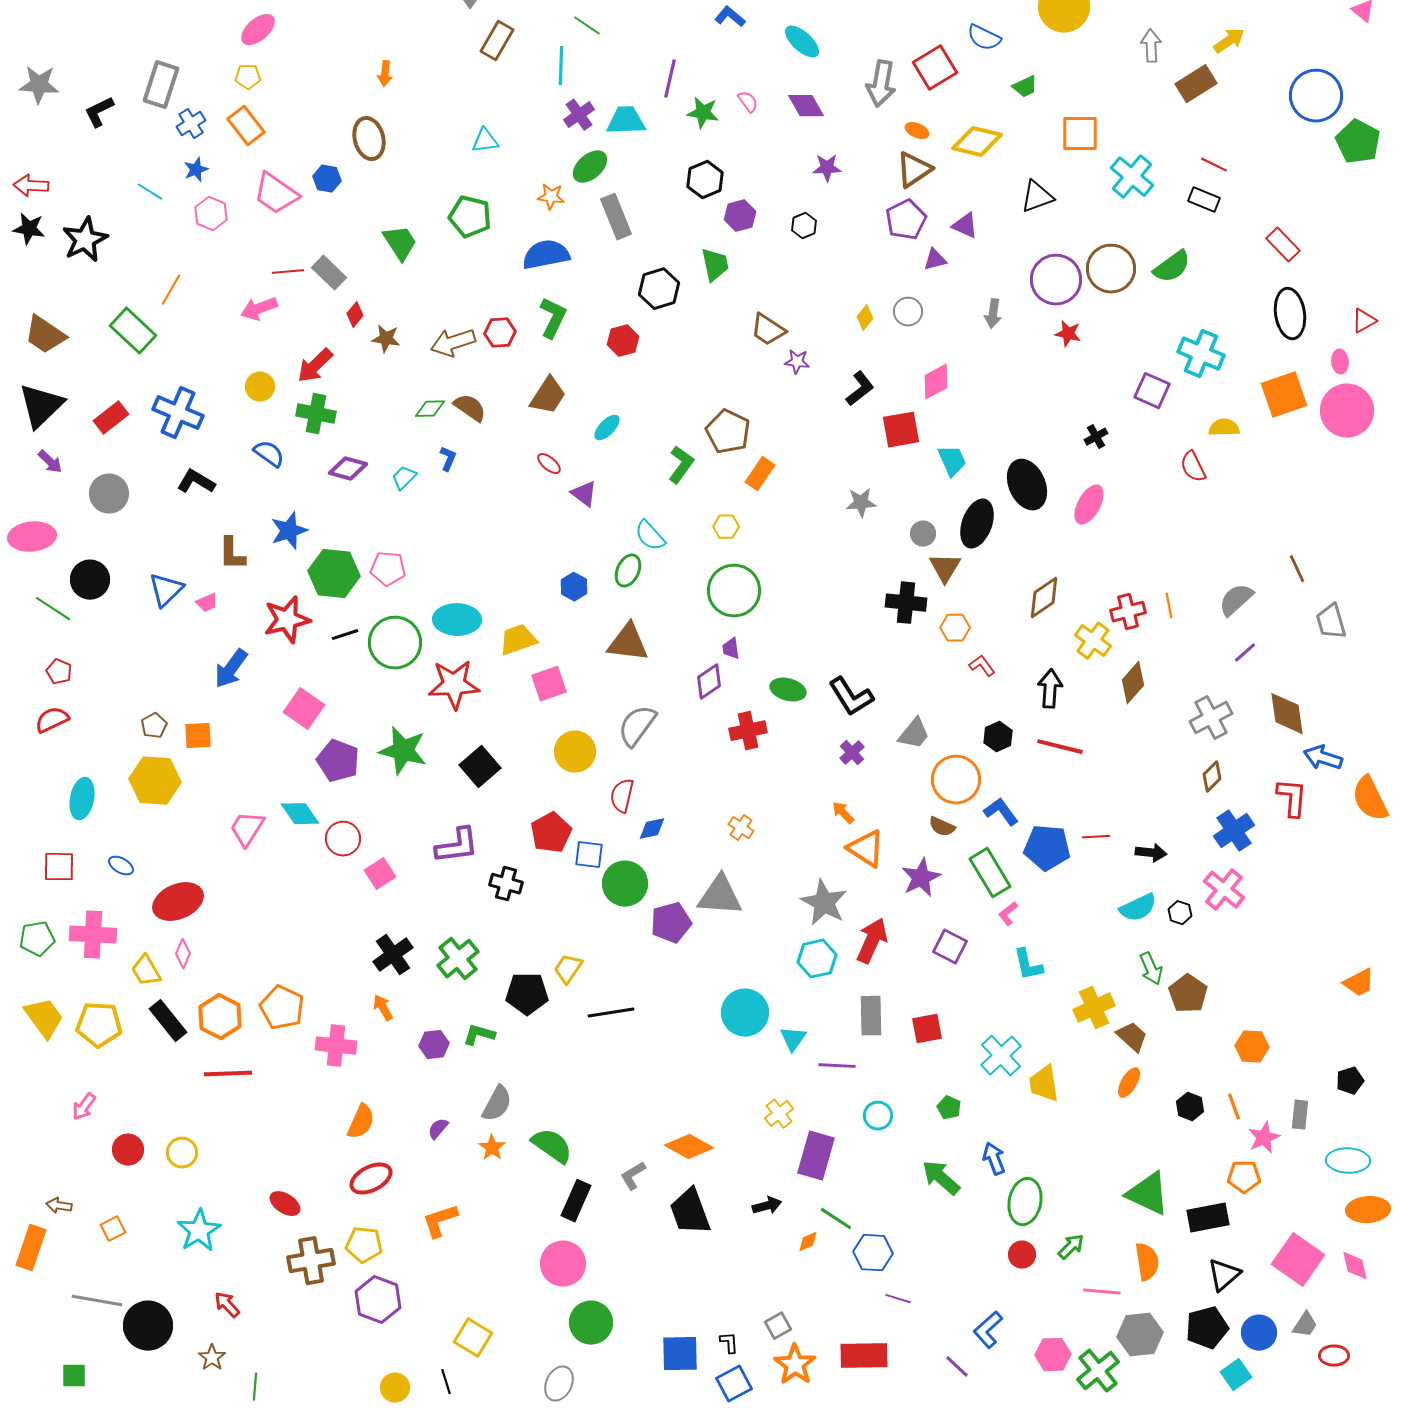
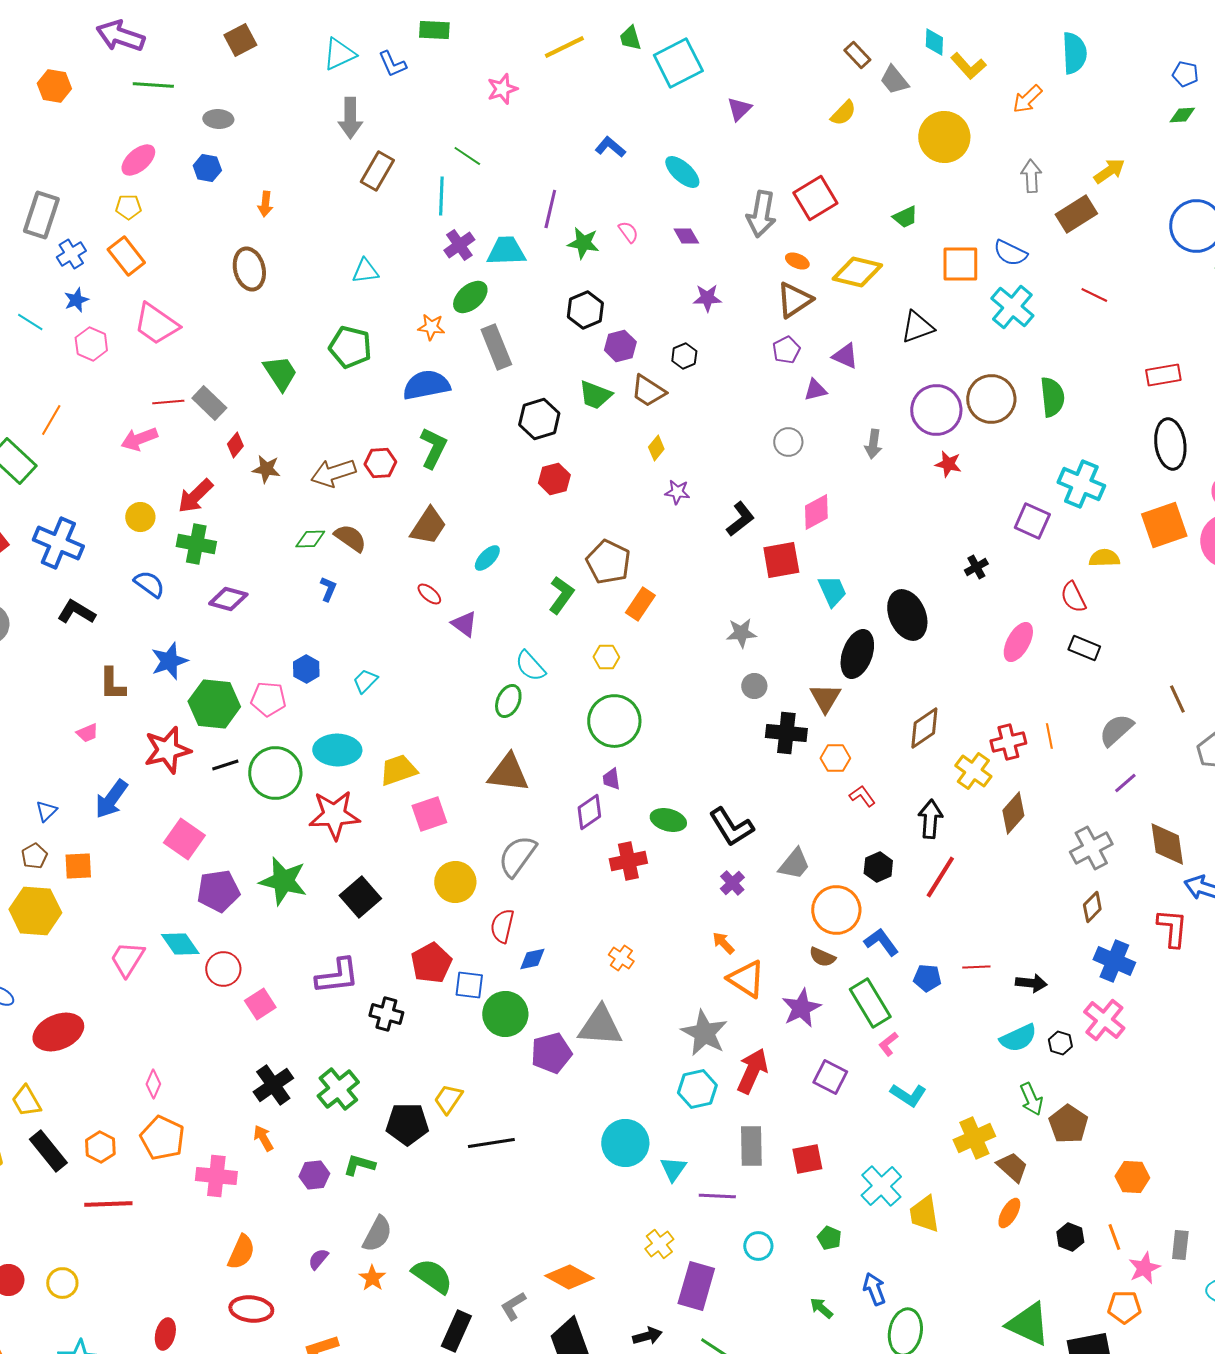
blue semicircle: (984, 38) -> (1010, 253), moved
purple diamond: (806, 106) -> (686, 236), size x0.7
blue hexagon: (327, 179) -> (207, 168), moved
black rectangle: (1204, 200) -> (1084, 648), moved
purple pentagon: (906, 220) -> (786, 350), size x0.7
red rectangle: (1283, 245) -> (1163, 375), turned -56
green trapezoid: (715, 265) -> (595, 395), turned 123
green semicircle: (1172, 267) -> (1052, 397), turned -60
yellow diamond: (865, 318) -> (656, 448), moved
brown trapezoid: (768, 330) -> (648, 391), moved
red hexagon: (623, 341) -> (554, 479), moved
cyan trapezoid: (404, 478) -> (365, 681), moved
pink ellipse: (1089, 505) -> (1018, 642), moved
gray circle: (923, 534) -> (754, 686), moved
blue hexagon: (574, 587) -> (306, 669), moved
blue triangle: (166, 590) -> (46, 811), moved, size x0.6
red line: (1060, 747) -> (940, 877), turned -72
purple pentagon: (338, 761) -> (218, 891), turned -30
blue cross: (1234, 831) -> (1114, 961), turned -33
blue pentagon: (1047, 848) -> (927, 978), size x0.6
pink diamond: (183, 954) -> (153, 1084), moved
cyan L-shape: (1028, 965) -> (908, 1095), turned -45
orange hexagon: (220, 1017) -> (100, 1147), size x0.7
green arrow: (941, 1178) -> (821, 1308), size x0.6
red ellipse: (371, 1179) -> (251, 1309), turned 33
red ellipse: (285, 1204) -> (165, 1334), turned 72

